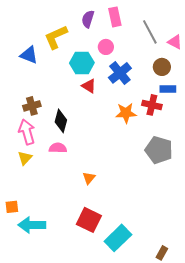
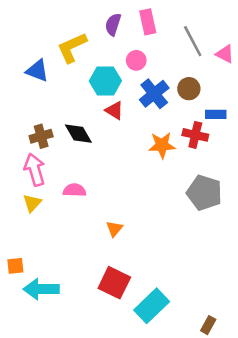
brown circle: (162, 67) -> (189, 89), moved
black diamond: (61, 121) -> (78, 134), moved, turned -45

